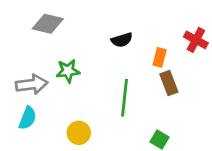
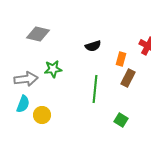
brown rectangle: (169, 83) -> (128, 78), turned 48
yellow circle: (79, 133) -> (42, 115), moved

